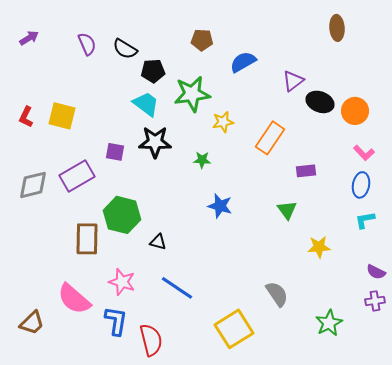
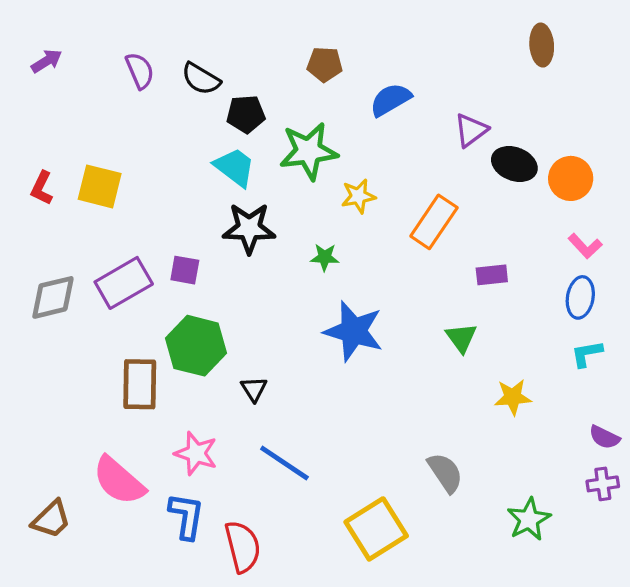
purple square: (115, 152) -> (185, 270), moved
blue star: (220, 206) -> (354, 331), size x1.5
black triangle: (158, 242) -> (254, 389), turned 42

